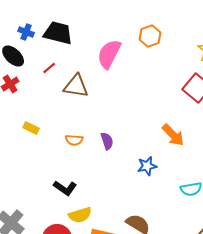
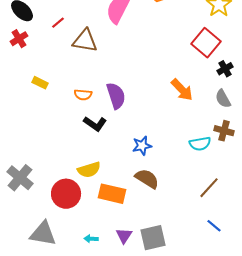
purple semicircle: (107, 141) -> (116, 96), size x1.5
blue star: (147, 166) -> (142, 146), moved
black L-shape: (65, 188) -> (95, 124), moved

